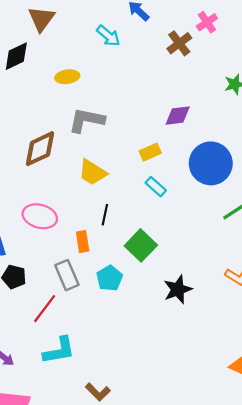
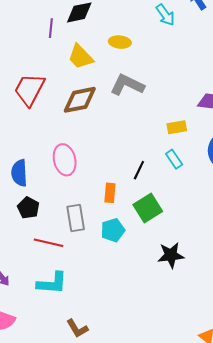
yellow trapezoid: (93, 172) -> (80, 57), moved
black line: (105, 215) -> (139, 170), moved
pink ellipse: (40, 216) -> (65, 160), turned 48
orange rectangle: (83, 242) -> (110, 193), moved
red line: (45, 309) -> (48, 243), turned 52

